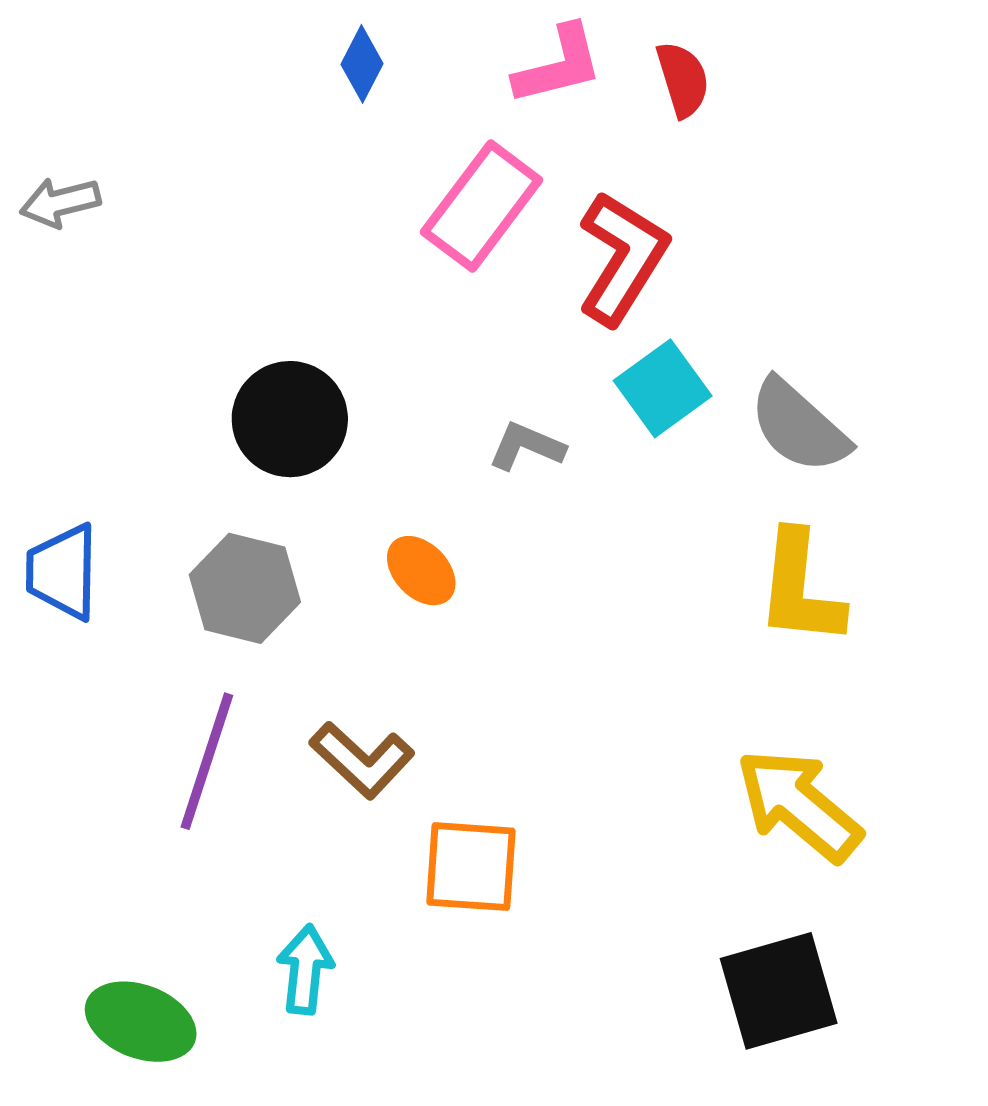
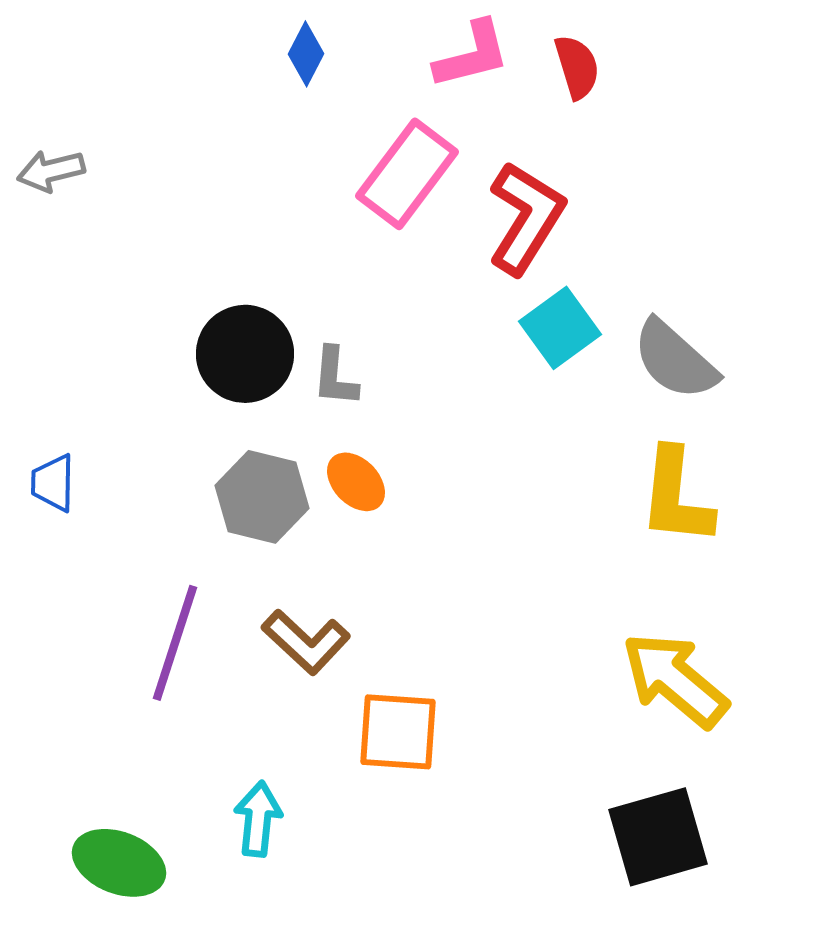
gray L-shape: (527, 446) -> (335, 377), moved, turned -108
blue trapezoid: (63, 572) -> (53, 483), size x0.7
gray hexagon: (245, 588) -> (262, 497), moved

